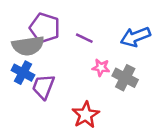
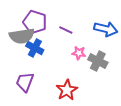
blue arrow: (135, 37) -> (106, 29), turned -145
blue cross: (23, 73) -> (35, 48), moved
purple trapezoid: (43, 87) -> (25, 82), moved

